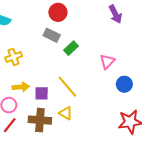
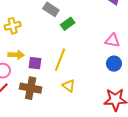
pink triangle: (107, 62) -> (112, 41), moved, turned 49
yellow line: (67, 87) -> (60, 60), turned 55
yellow triangle: (66, 113) -> (69, 86), moved

